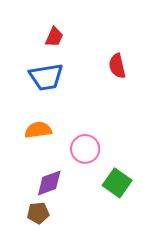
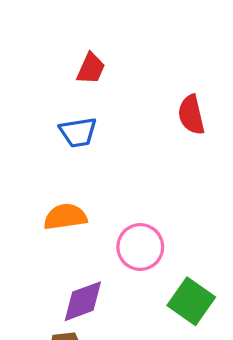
blue trapezoid: (46, 77) -> (78, 132), size x0.7

